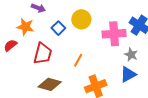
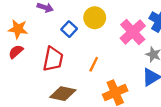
orange star: (25, 27) -> (18, 29), moved
pink cross: (114, 34) -> (133, 32), turned -35

